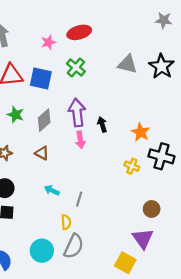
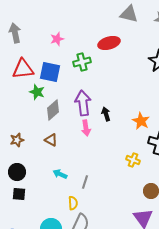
red ellipse: (79, 32) -> (109, 43), moved
gray triangle: (127, 64) -> (129, 14), moved
green cross: (76, 67) -> (82, 62), turned 36
green star: (16, 115) -> (37, 92), moved
yellow cross: (132, 166) -> (133, 160), moved

